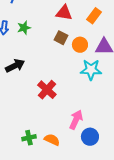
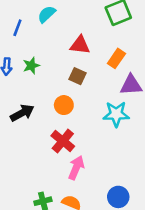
orange rectangle: (94, 16) -> (116, 58), moved
orange circle: (80, 45) -> (64, 105), moved
pink arrow: (76, 120) -> (76, 168), moved

